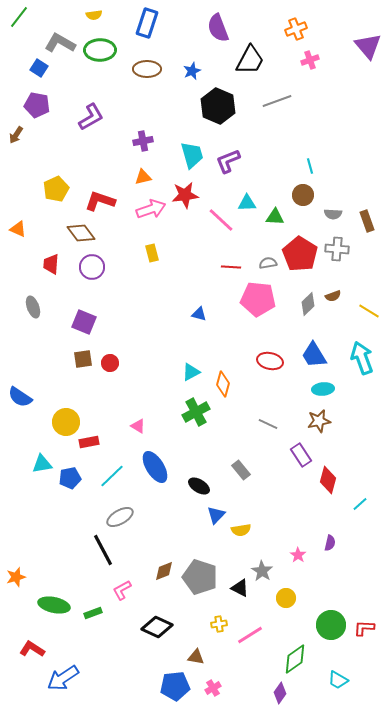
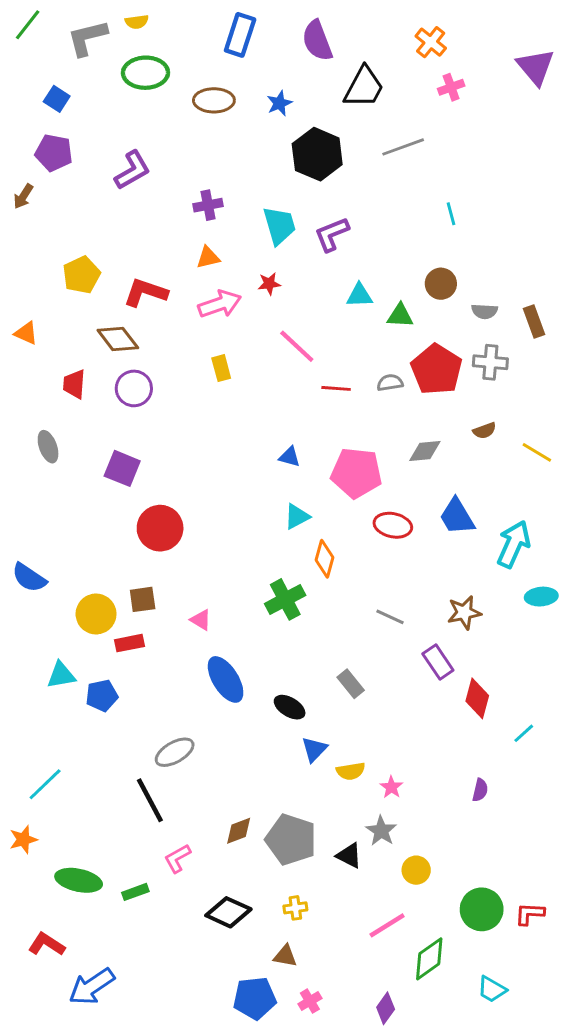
blue rectangle: (147, 23) -> (240, 35), moved
orange cross: (296, 29) -> (431, 42), turned -30
gray L-shape: (60, 43) -> (87, 38), moved, turned -44
cyan line: (310, 166) -> (451, 214), moved
red star: (185, 195) -> (269, 284), size x0.6
pink line: (221, 220) -> (297, 346), moved
pink pentagon: (258, 299) -> (356, 473), moved
gray diamond: (308, 304) -> (425, 451), moved, turned 40
cyan arrow: (362, 358) -> (514, 544), moved, turned 44
brown square: (83, 359) -> (143, 599), moved
red circle: (110, 363) -> (160, 528), size x1.8
cyan triangle: (191, 372) -> (297, 516), moved
cyan ellipse: (323, 389) -> (541, 597), moved
cyan line: (112, 476) -> (45, 784), moved
pink star: (298, 555) -> (391, 787), moved
yellow cross: (219, 624) -> (295, 908), moved
pink line: (250, 635) -> (387, 925), moved
purple diamond: (280, 693) -> (386, 1008), moved

